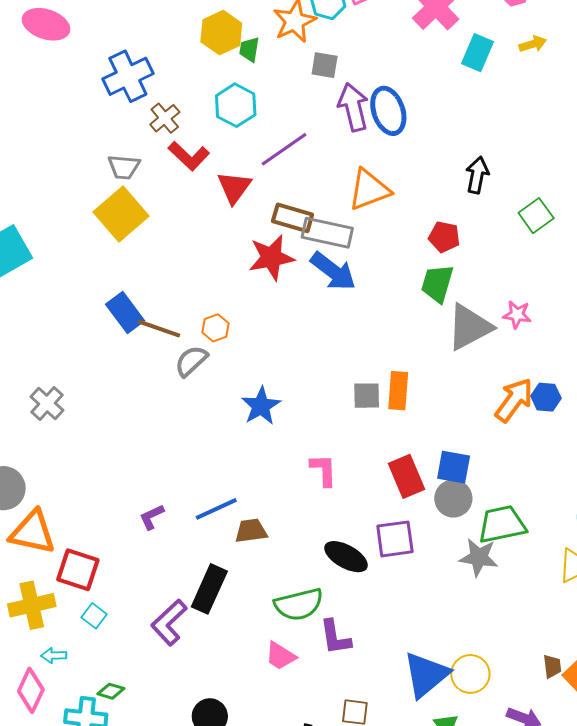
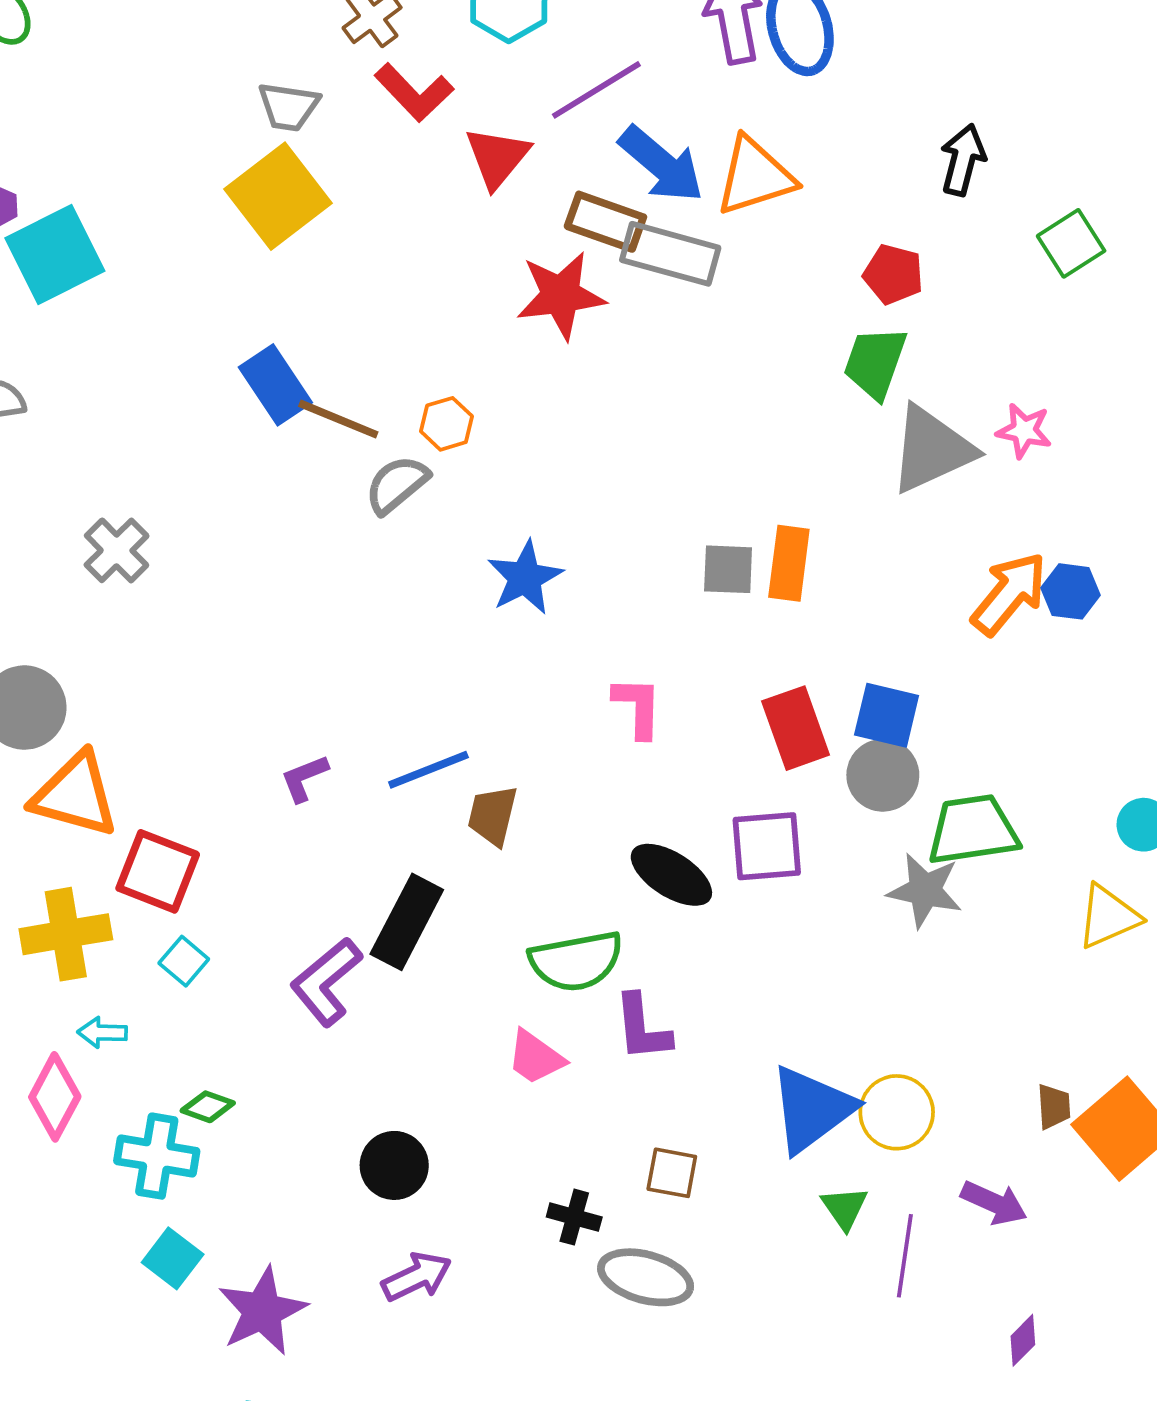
blue arrow: (333, 271) -> (661, 164), moved
brown trapezoid: (251, 531) -> (493, 815), turned -72

